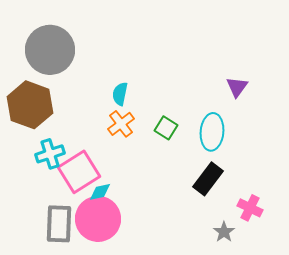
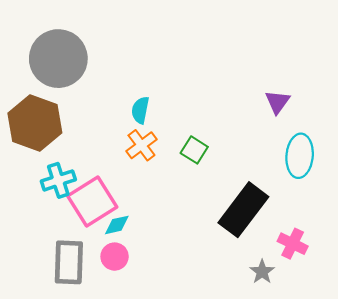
cyan ellipse: (212, 132) -> (300, 156), moved
black rectangle: (208, 179) -> (243, 210), size x1.4
pink circle: (98, 219) -> (115, 257), size x0.5

